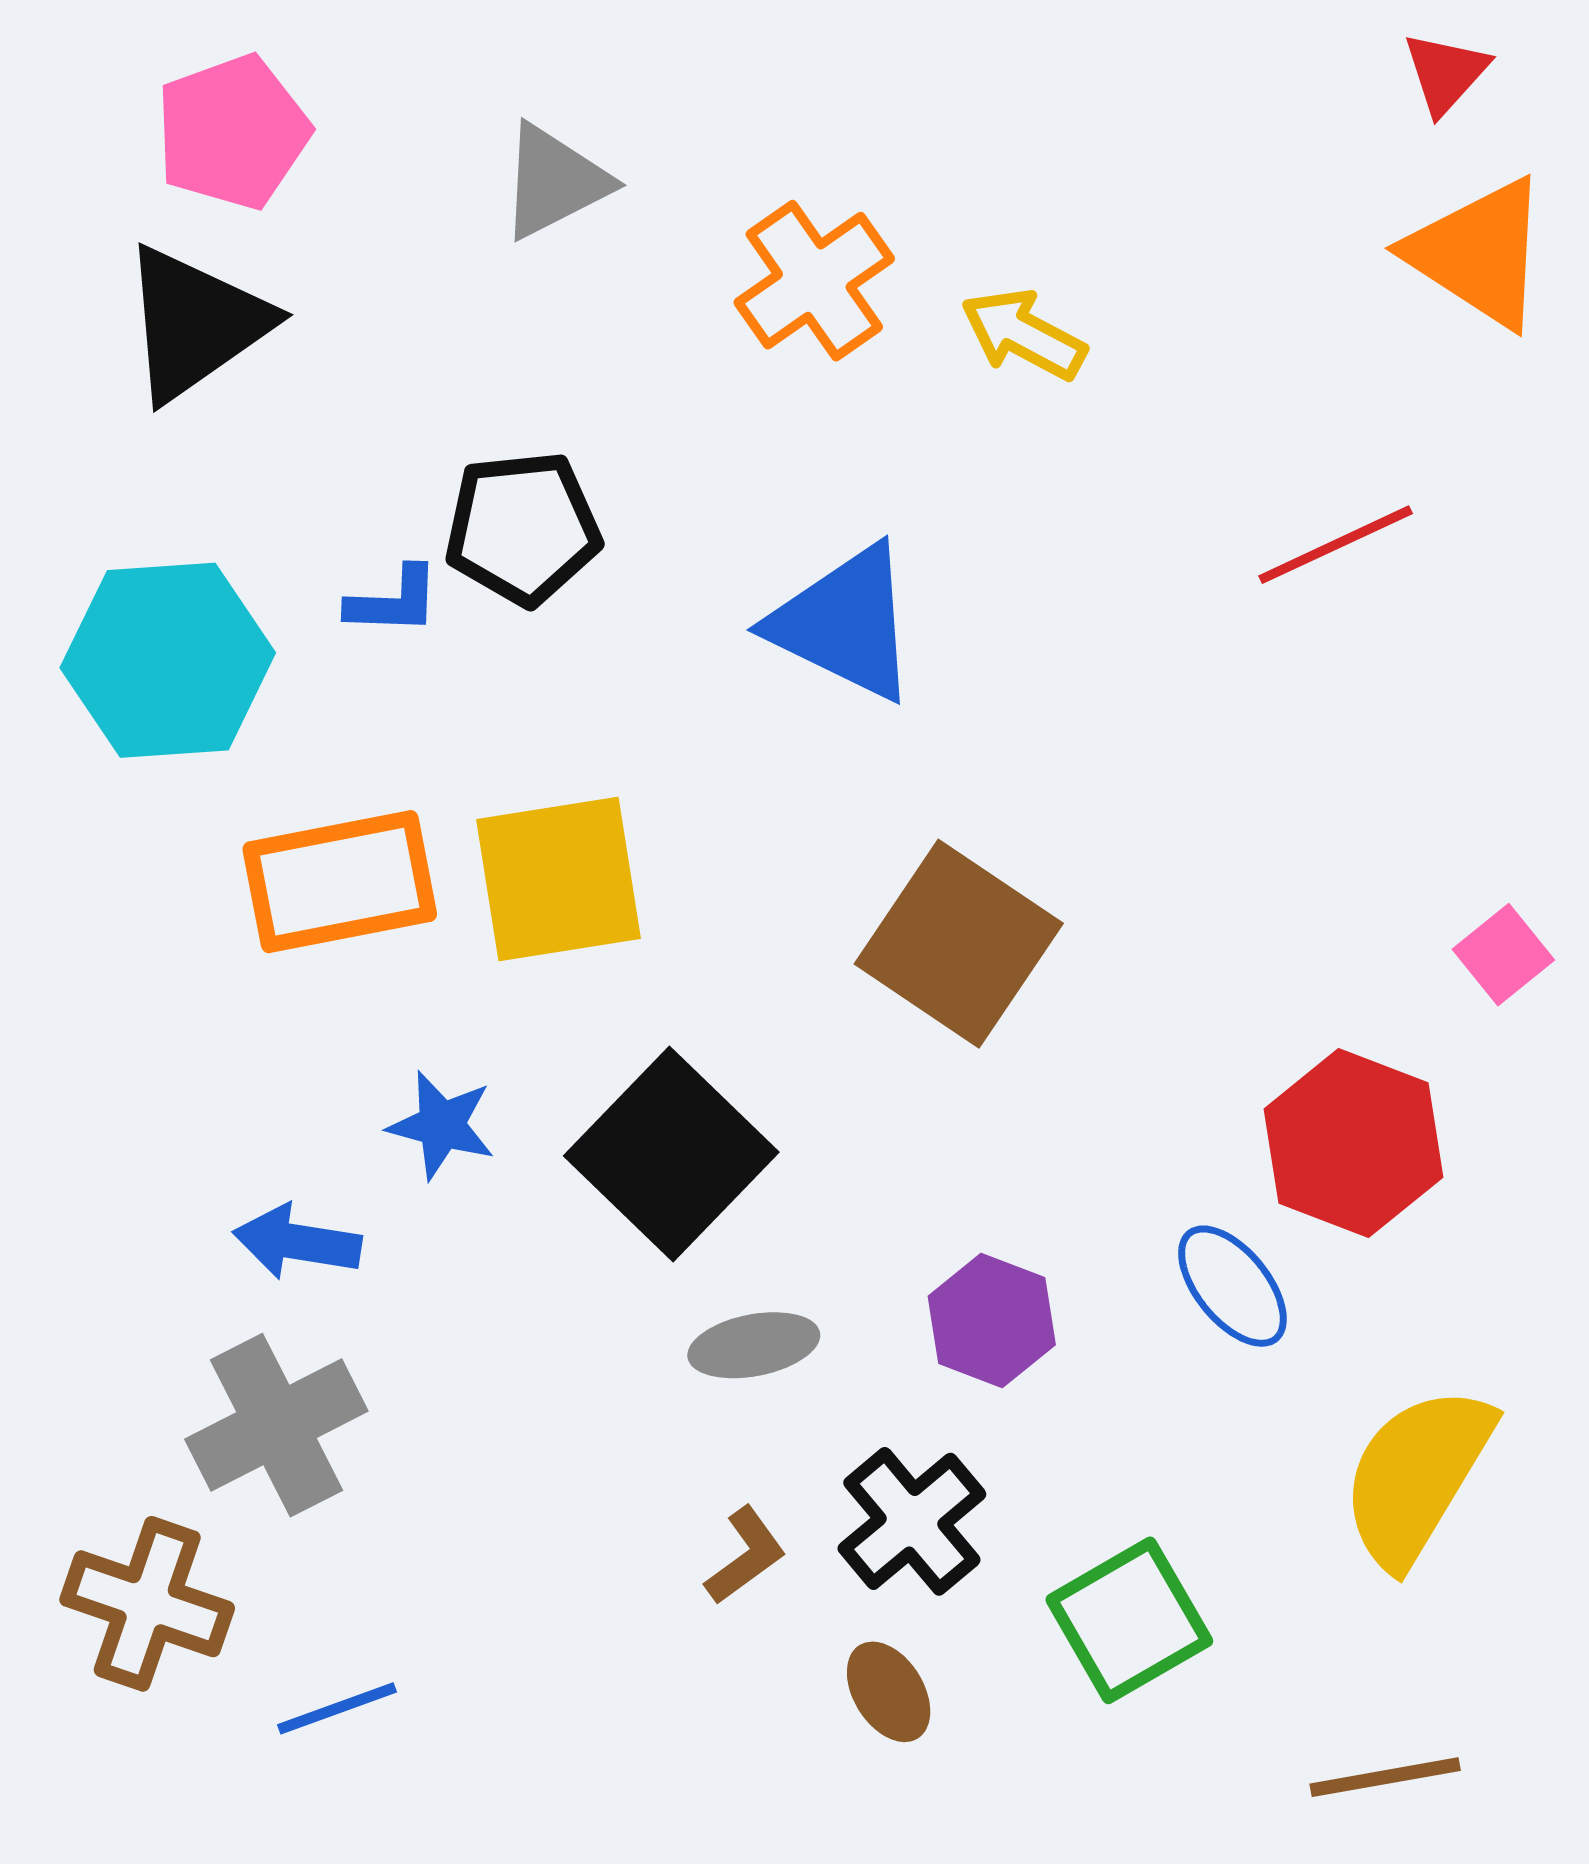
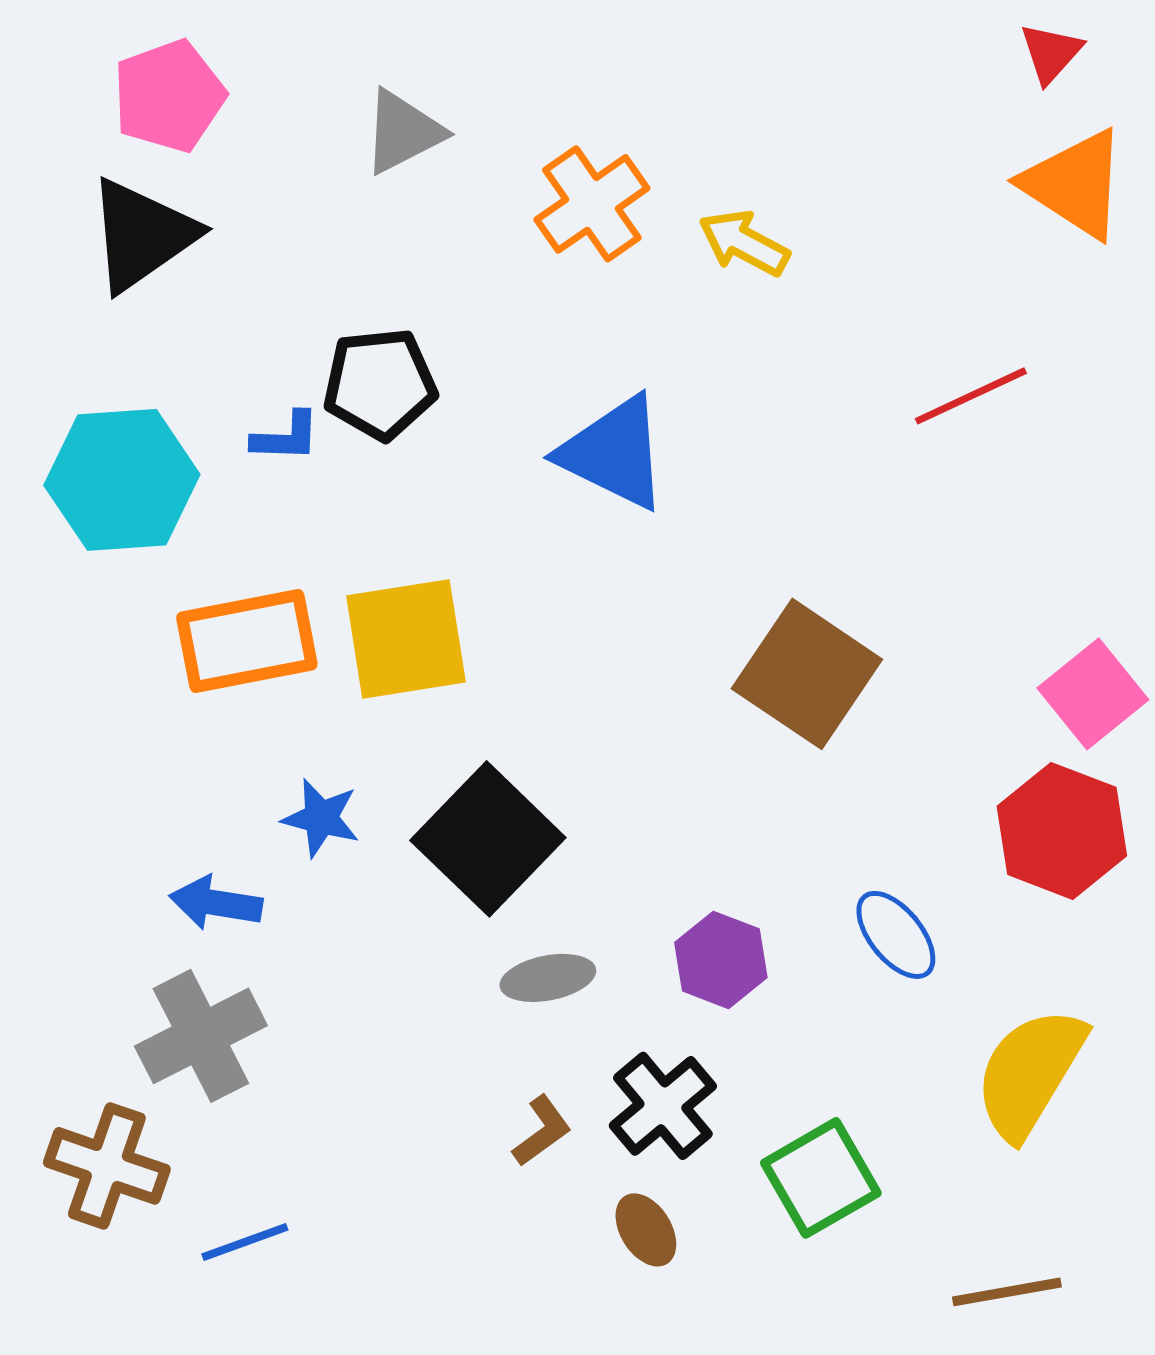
brown square: (959, 944) -> (807, 674), moved
pink square: (1503, 955) -> (1093, 694), size x1.5
red hexagon: (1353, 1143) -> (1062, 831), moved

